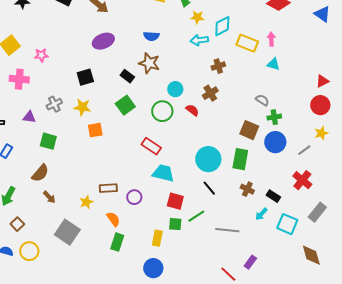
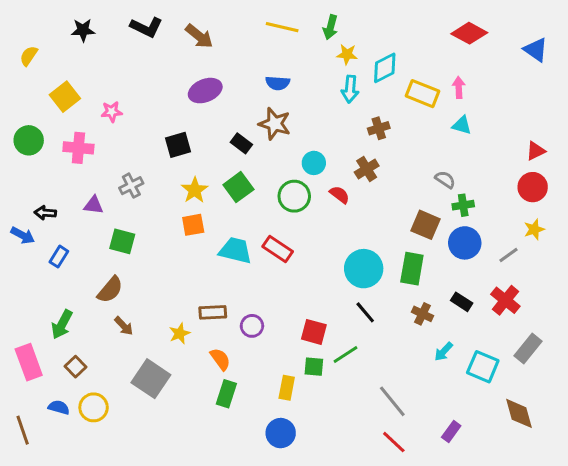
cyan arrow: (199, 40) -> (350, 89), turned -78
yellow star: (82, 107) -> (195, 190), moved, turned 30
cyan trapezoid: (163, 173) -> (235, 250), moved
black rectangle: (273, 196) -> (462, 302), moved
gray line: (227, 230) -> (392, 401), moved, turned 45
purple rectangle: (250, 262) -> (451, 432), moved

